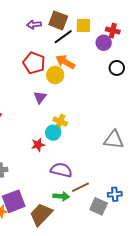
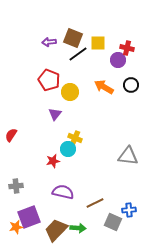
orange arrow: (65, 62) -> (104, 87), moved
purple semicircle: (61, 170) -> (63, 192), moved
green arrow: (61, 196) -> (78, 228), moved

